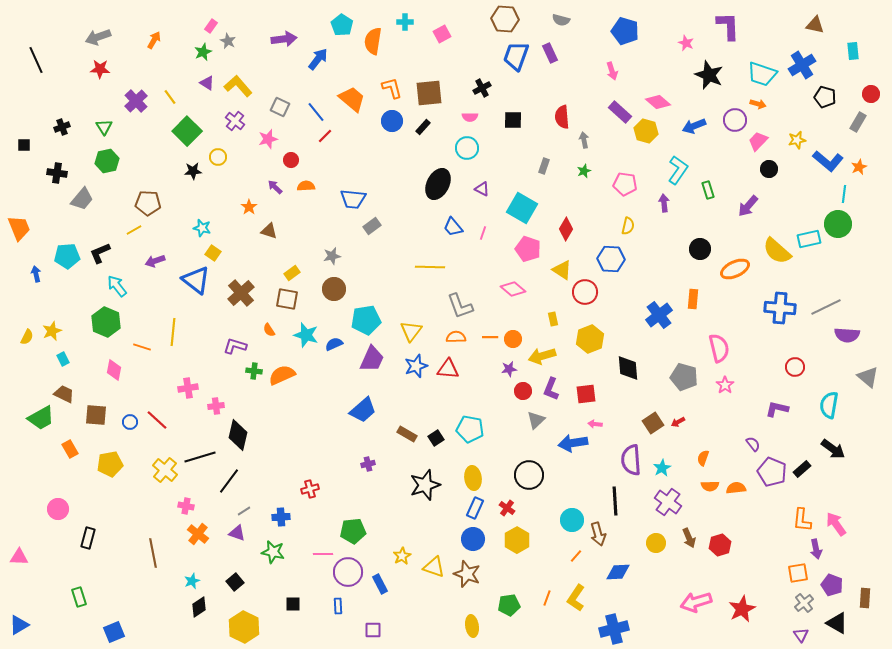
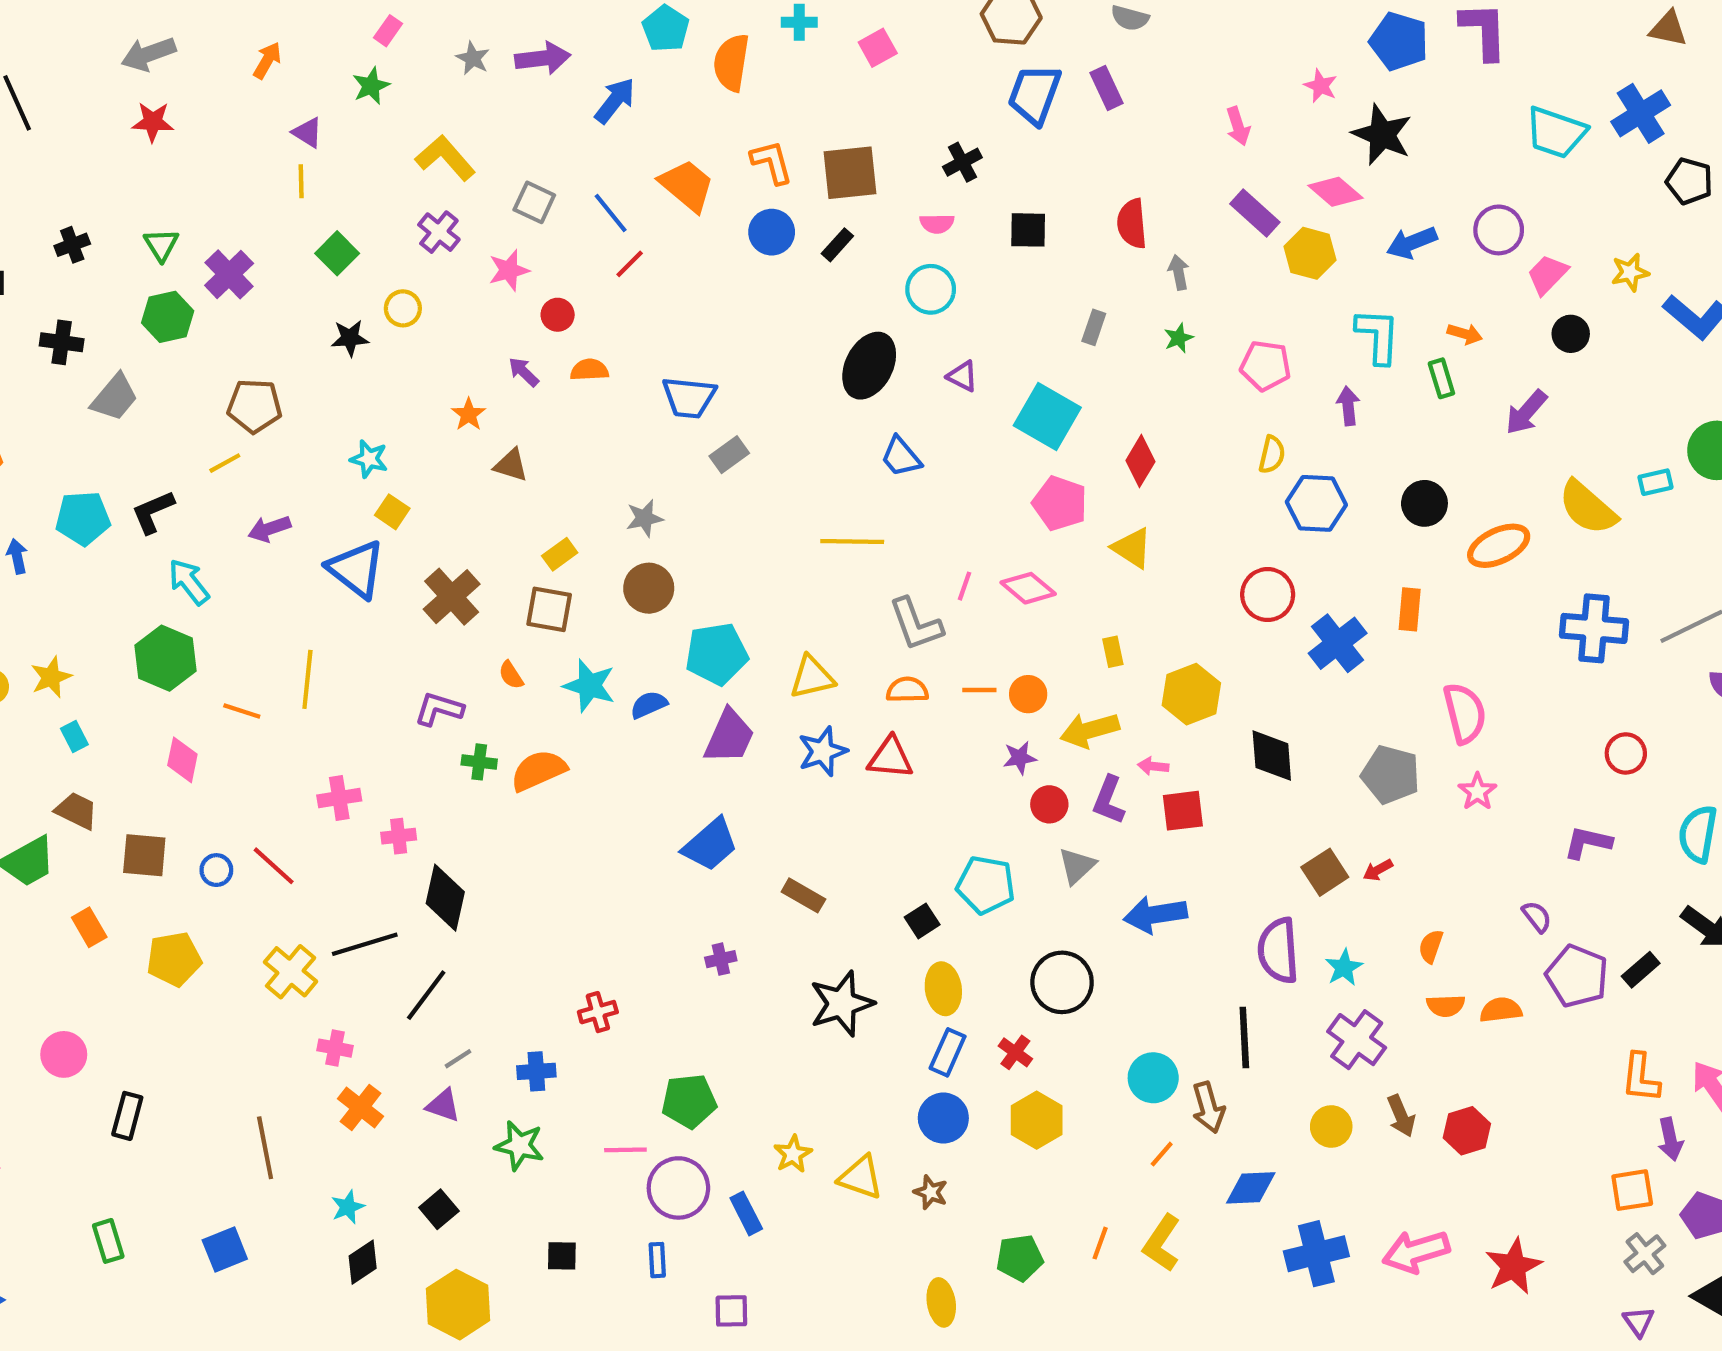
blue pentagon: (625, 31) -> (1399, 41), moved
gray star: (228, 41) -> (473, 58), moved
pink star: (686, 43) -> (1321, 86), moved
black star: (709, 75) -> (1382, 135), moved
purple triangle: (207, 83) -> (307, 132), moved
yellow line: (170, 97) -> (301, 181), turned 35
purple cross: (136, 101) -> (229, 274), moved
orange arrow: (758, 104) -> (1465, 334), moved
green square: (187, 131) -> (337, 253), size x0.7
cyan L-shape: (678, 170) -> (1378, 336), turned -32
pink line: (483, 233) -> (965, 586), moved
cyan rectangle: (809, 239) -> (1655, 482), size x0.7
blue hexagon: (611, 259) -> (1316, 503), moved
red circle: (585, 292) -> (1268, 595), moved
yellow triangle: (411, 331) -> (812, 677), turned 40
pink arrow: (595, 424) -> (1153, 766), moved
cyan pentagon: (470, 429) -> (986, 885), moved
black square: (436, 438) -> (922, 921), moved
brown star: (467, 574) -> (931, 1192), size x0.6
blue cross: (614, 629) -> (1316, 1254), moved
blue square: (114, 632) -> (225, 1249), moved

